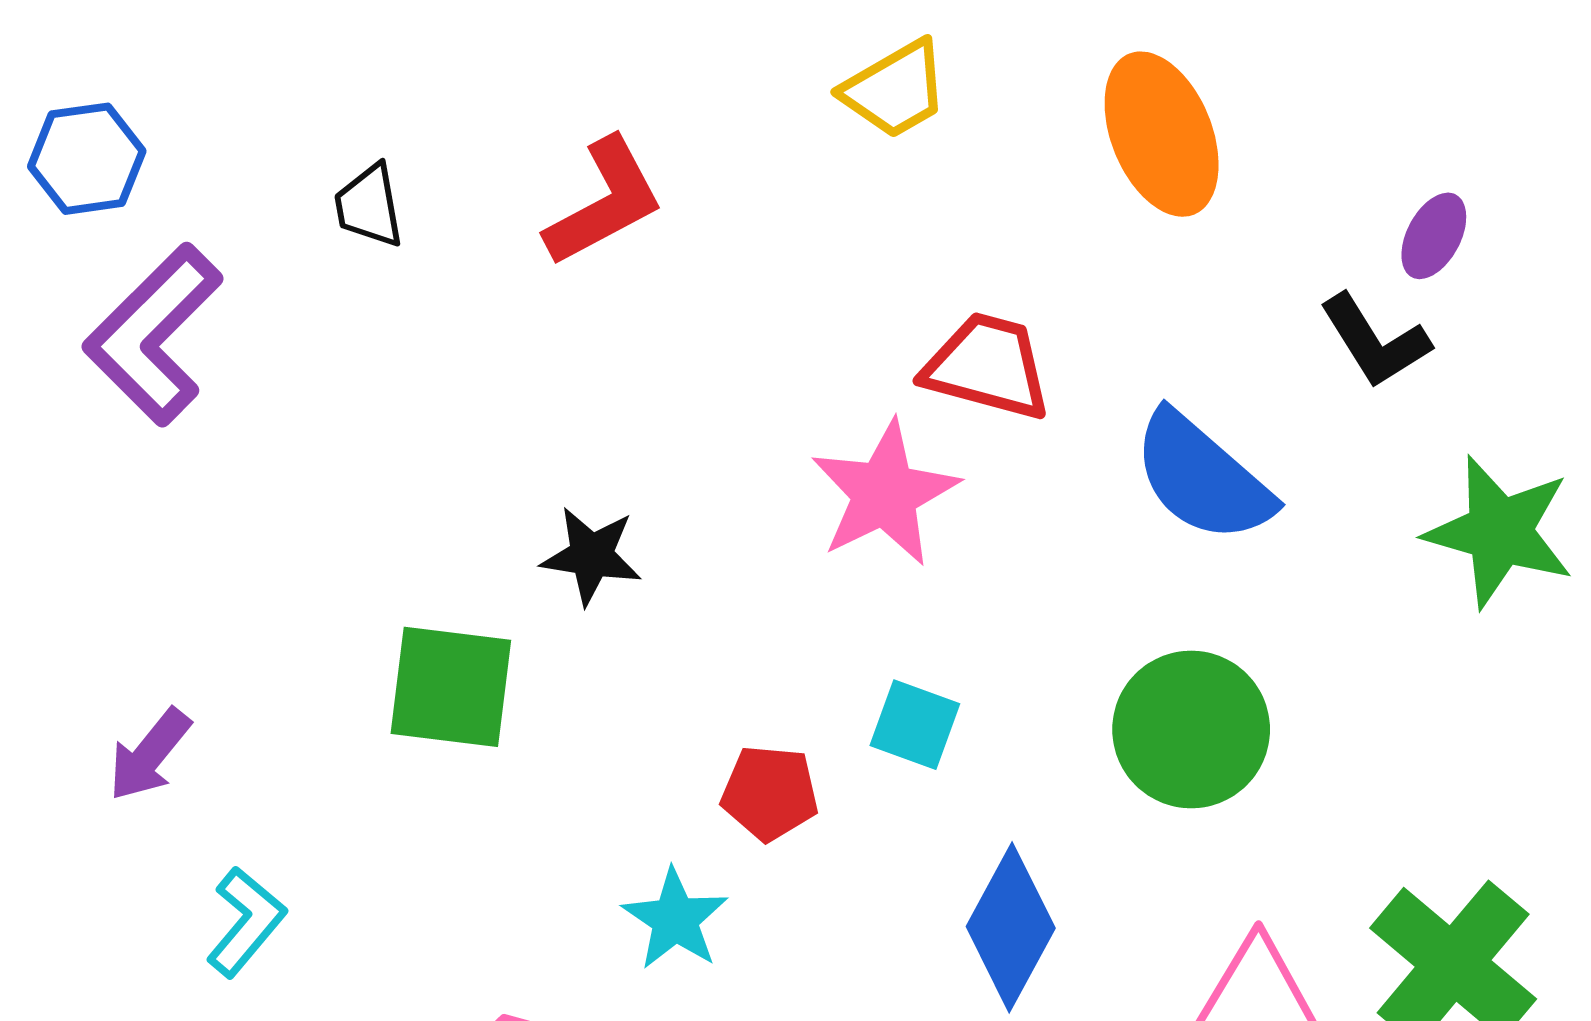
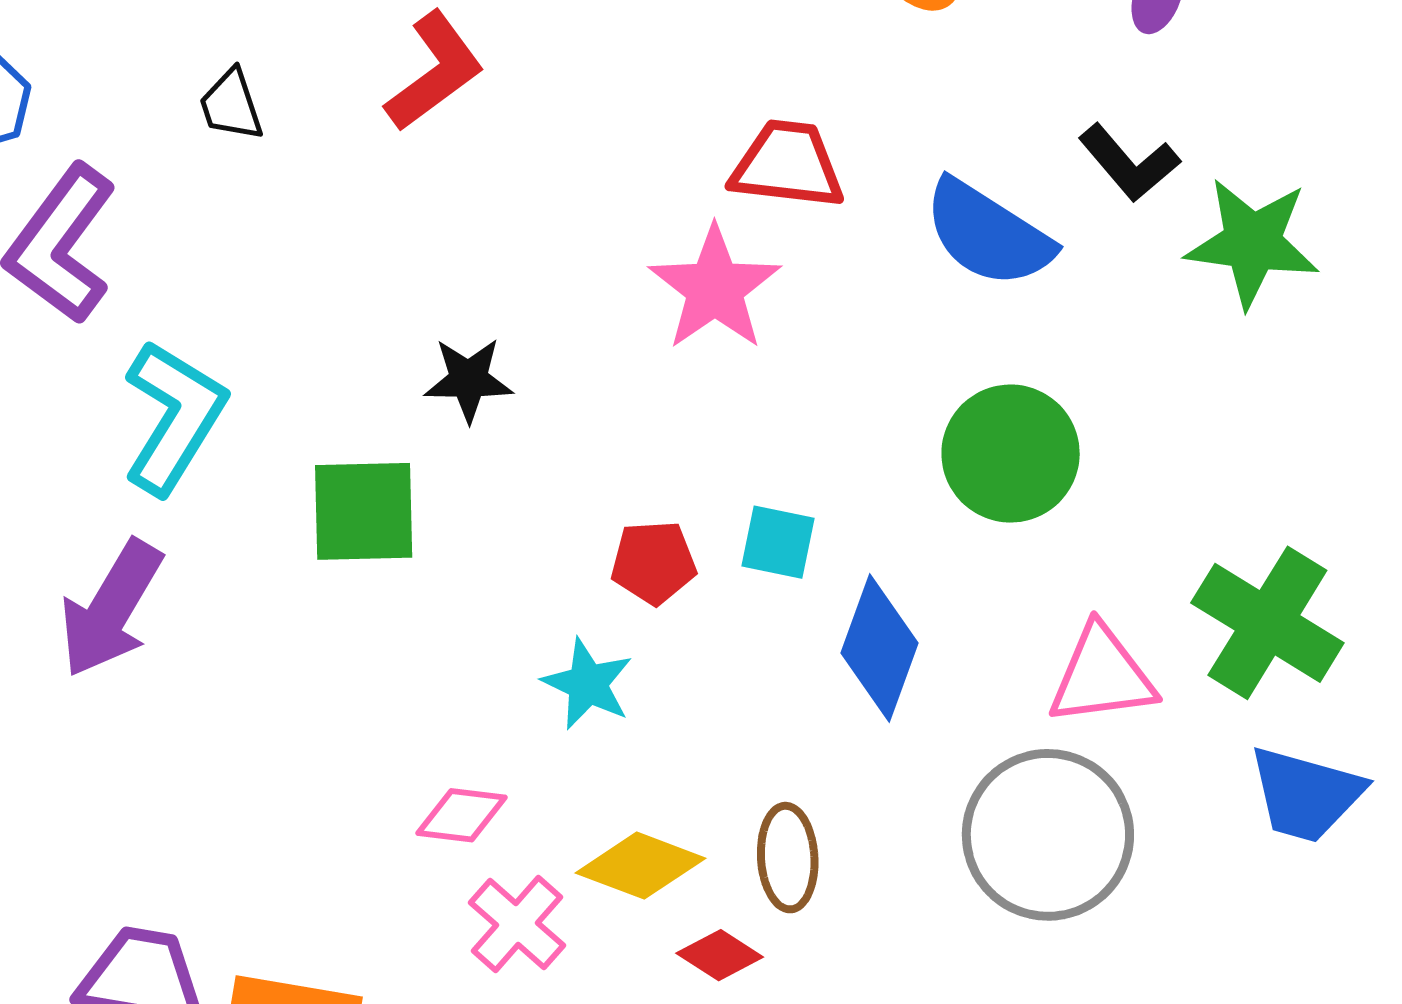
black L-shape: (1375, 341) -> (1129, 163), moved
cyan square: (915, 725) -> (778, 542), moved
purple arrow: (149, 755) -> (111, 609), size x1.6
cyan L-shape: (246, 922) -> (174, 417), moved, size x1.6

